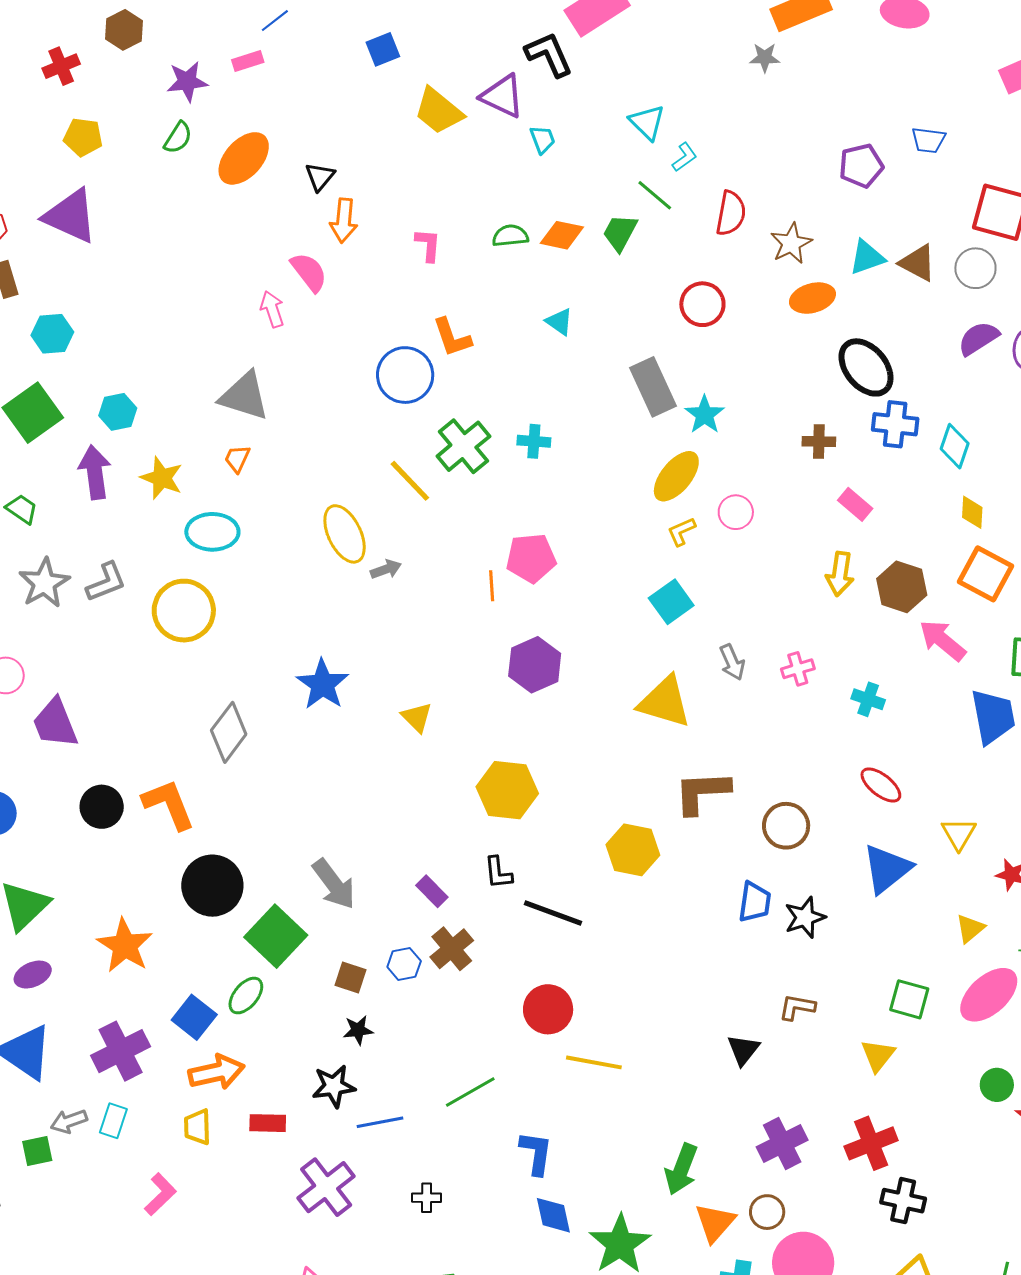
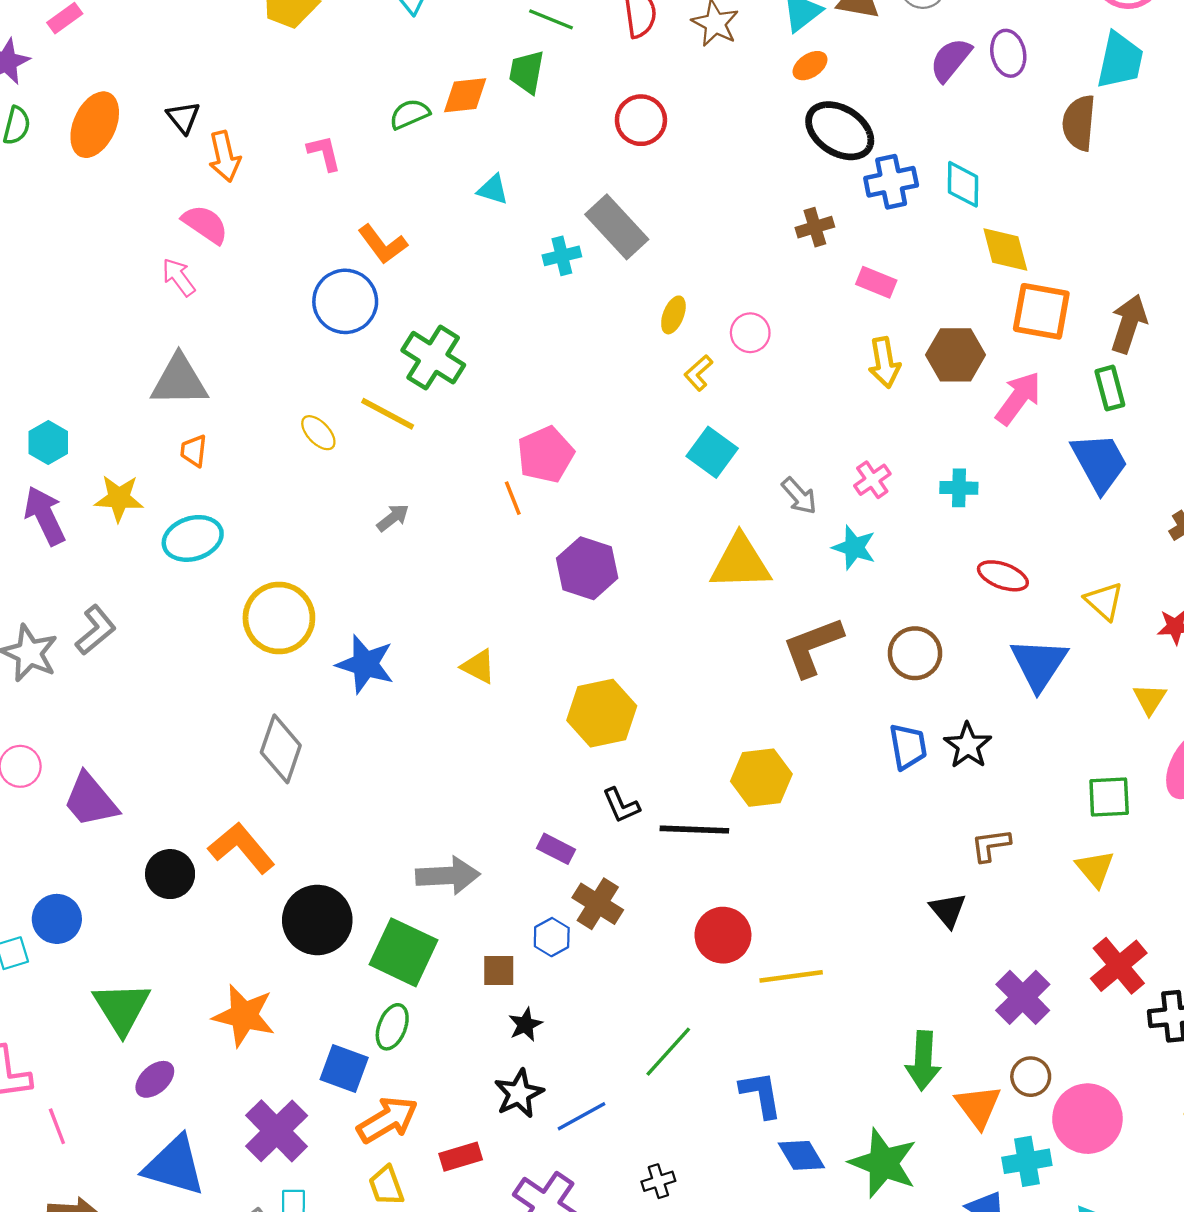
orange ellipse: (812, 298) -> (810, 66), moved, size x0.7
cyan star: (705, 415) -> (854, 547), moved
cyan cross: (534, 441) -> (562, 256), moved
yellow ellipse: (676, 476) -> (673, 315), size x0.6
yellow diamond: (972, 512) -> (1005, 250), size x1.4
yellow ellipse: (345, 534) -> (318, 433), moved, size x0.6
yellow circle: (184, 611) -> (279, 618), moved
pink arrow: (942, 640) -> (1018, 398), turned 105
yellow hexagon: (633, 850) -> (761, 778), moved
gray arrow: (334, 884) -> (448, 876), turned -38

